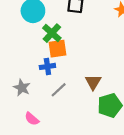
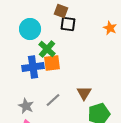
blue cross: (47, 66) -> (33, 67), moved, size x1.5
gray star: (22, 88) -> (26, 106), moved

